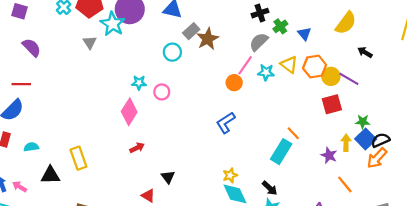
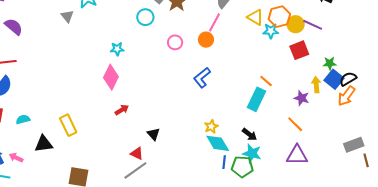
cyan star: (266, 72) -> (271, 31), moved
pink circle: (162, 92) -> (175, 42), moved
orange line: (345, 184) -> (295, 124), moved

